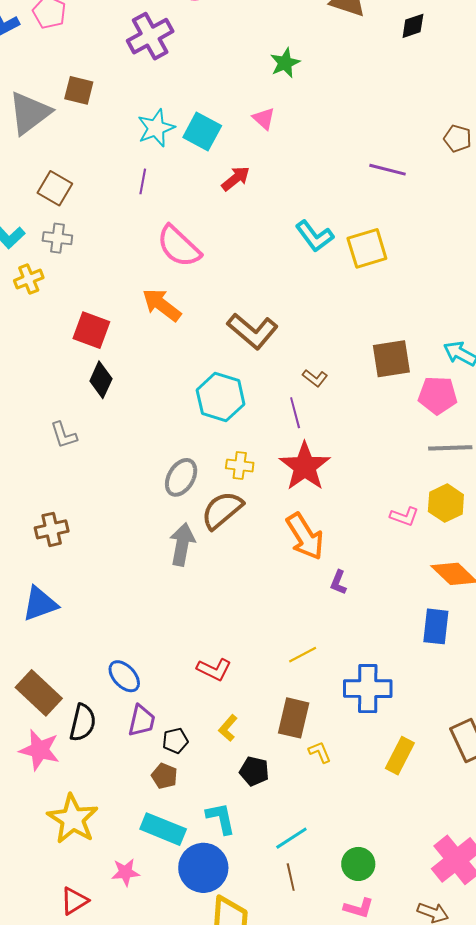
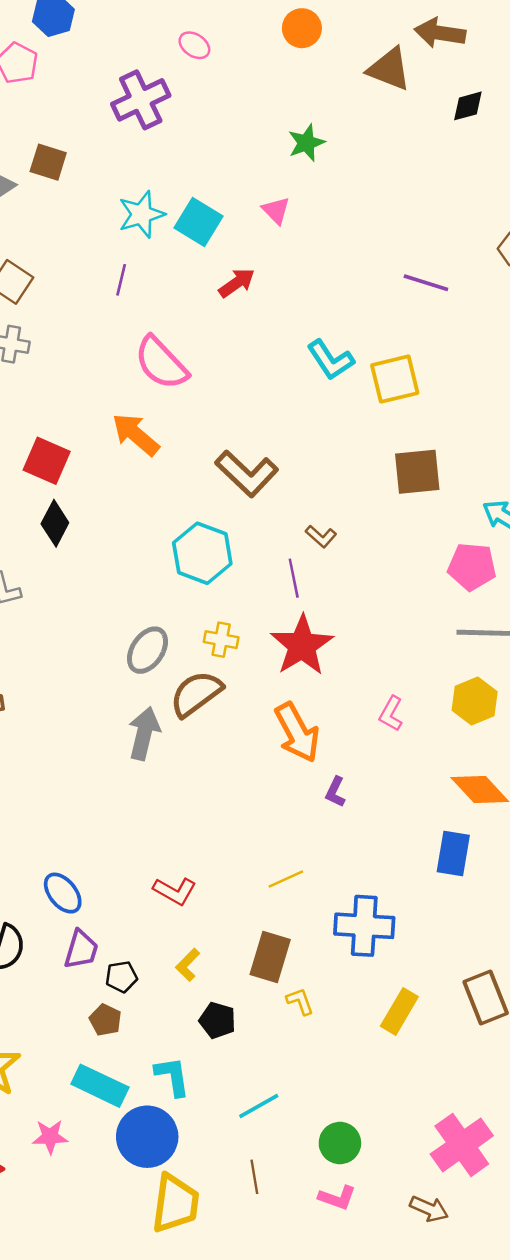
brown square: (391, 359) -> (417, 472), moved
pink L-shape: (404, 516) -> (391, 714), moved, turned 96
brown line: (291, 877) -> (254, 1177), moved

